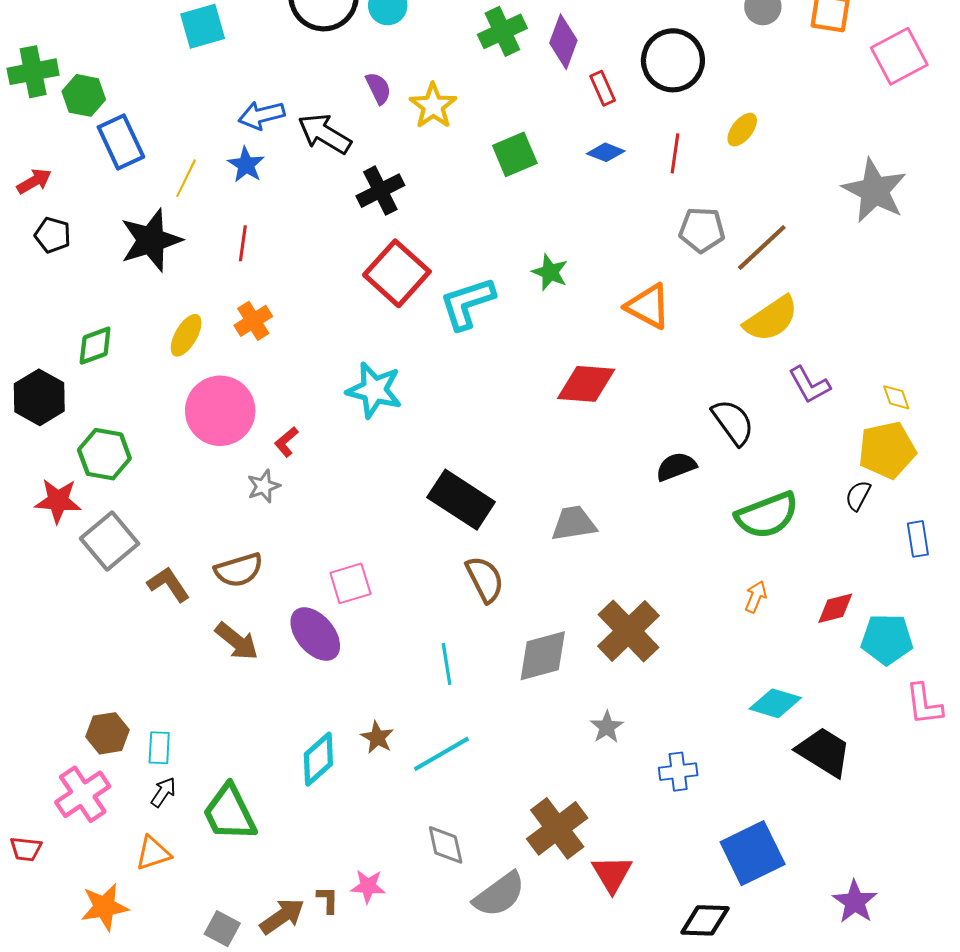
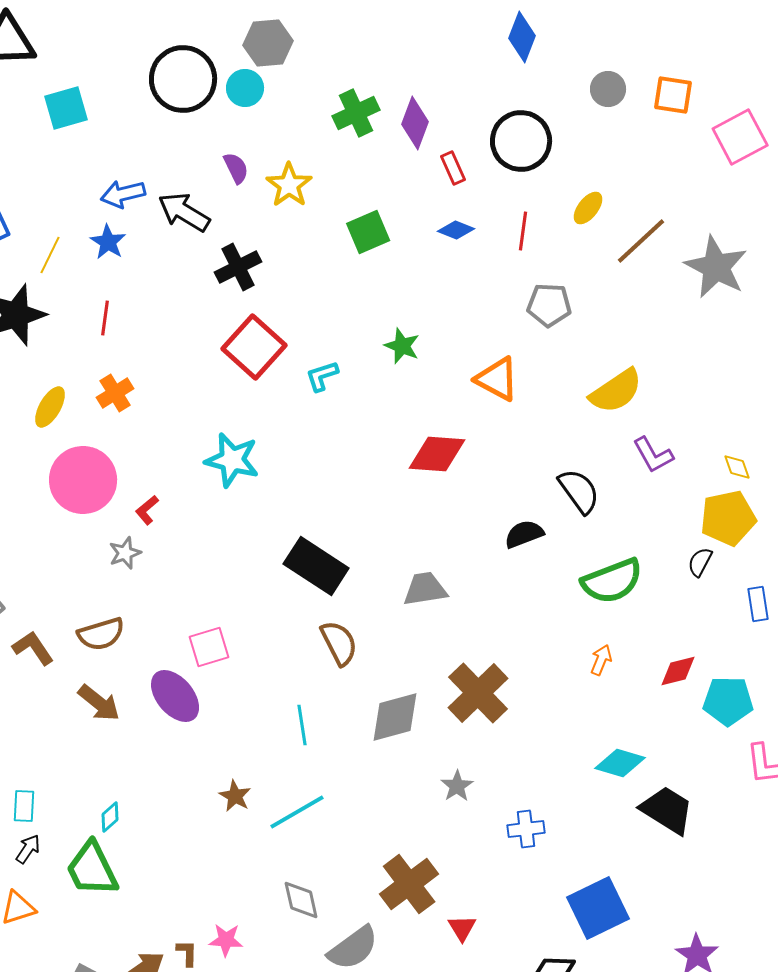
brown line: (762, 247) -> (641, 241), moved
cyan L-shape: (467, 303) -> (322, 376), size x0.6
cyan diamond: (318, 759) -> (110, 817), moved, size x0.6
red triangle: (612, 874) -> (462, 928), size x0.7

